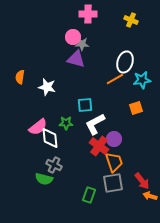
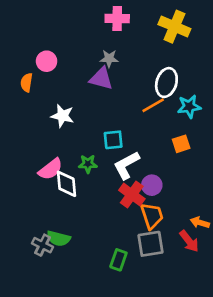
yellow cross: (131, 20) -> (174, 27), size x1.6
pink circle: (73, 37) -> (47, 61), moved
orange semicircle: (20, 77) -> (27, 83), moved
gray cross: (54, 165) -> (43, 245), moved
orange arrow: (150, 196) -> (200, 222), moved

